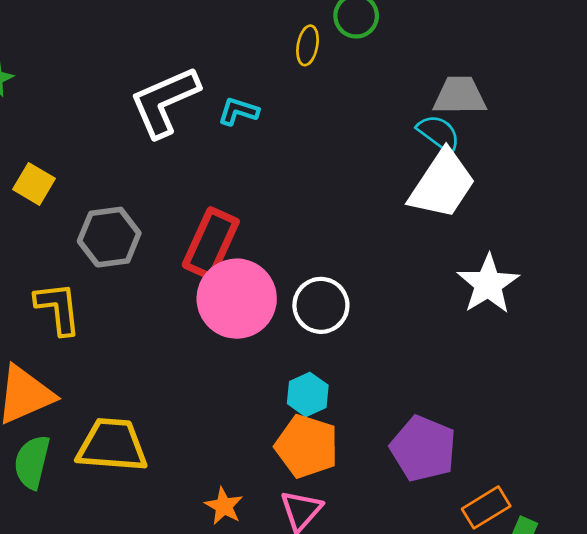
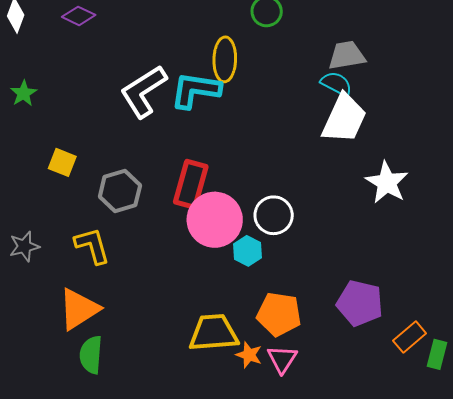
yellow ellipse: (308, 45) -> (225, 59), moved, size x1.6
cyan L-shape: (238, 111) -> (196, 90), size x1.8
cyan hexagon: (308, 394) -> (247, 251), moved
yellow trapezoid: (112, 445) -> (213, 333), moved
orange star: (224, 506) -> (249, 355), moved

